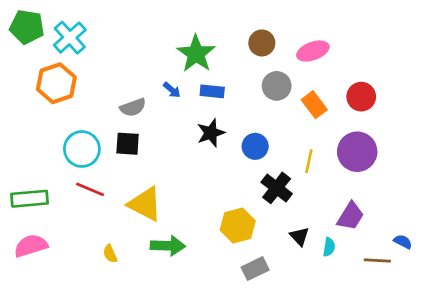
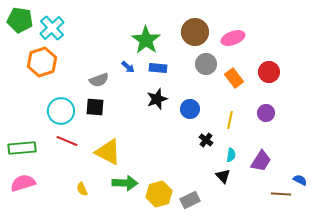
brown circle: (262, 43) -> (195, 32), size x1.4
purple circle: (357, 152) -> (266, 113), size x0.6
black cross: (277, 188) -> (206, 140), size x0.6
yellow hexagon: (238, 226) -> (159, 194), moved
cyan semicircle: (329, 247) -> (231, 155), moved

